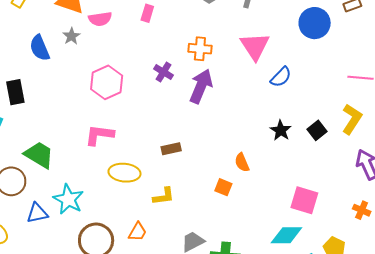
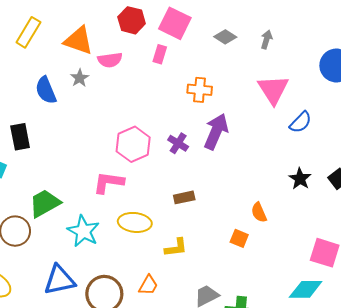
orange cross: (200, 49) -> (200, 90), moved
purple cross: (163, 72) -> (178, 143), moved
pink hexagon: (107, 82) -> (133, 144), moved
green trapezoid: (39, 155) -> (45, 203), turned -60
cyan star: (68, 199) -> (83, 231), moved
blue triangle: (37, 213) -> (59, 280), moved, size x1.4

